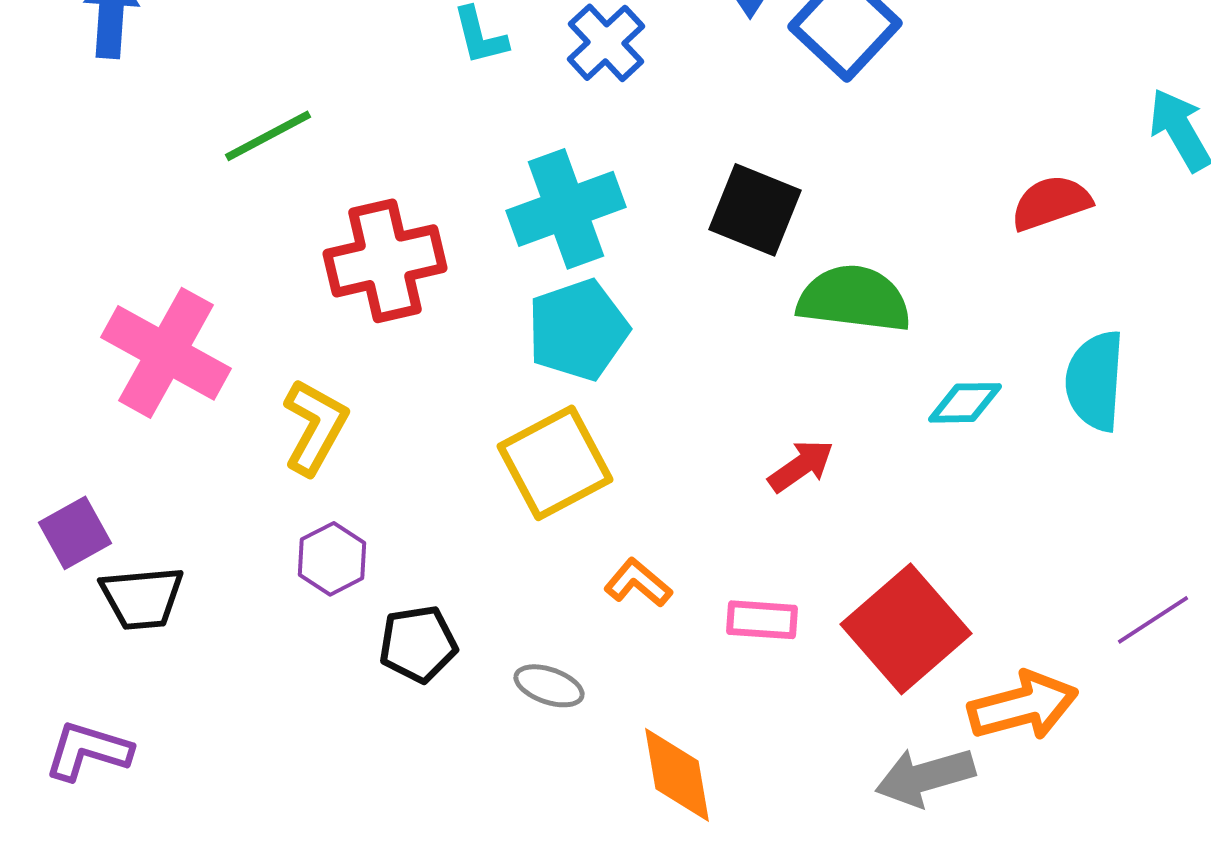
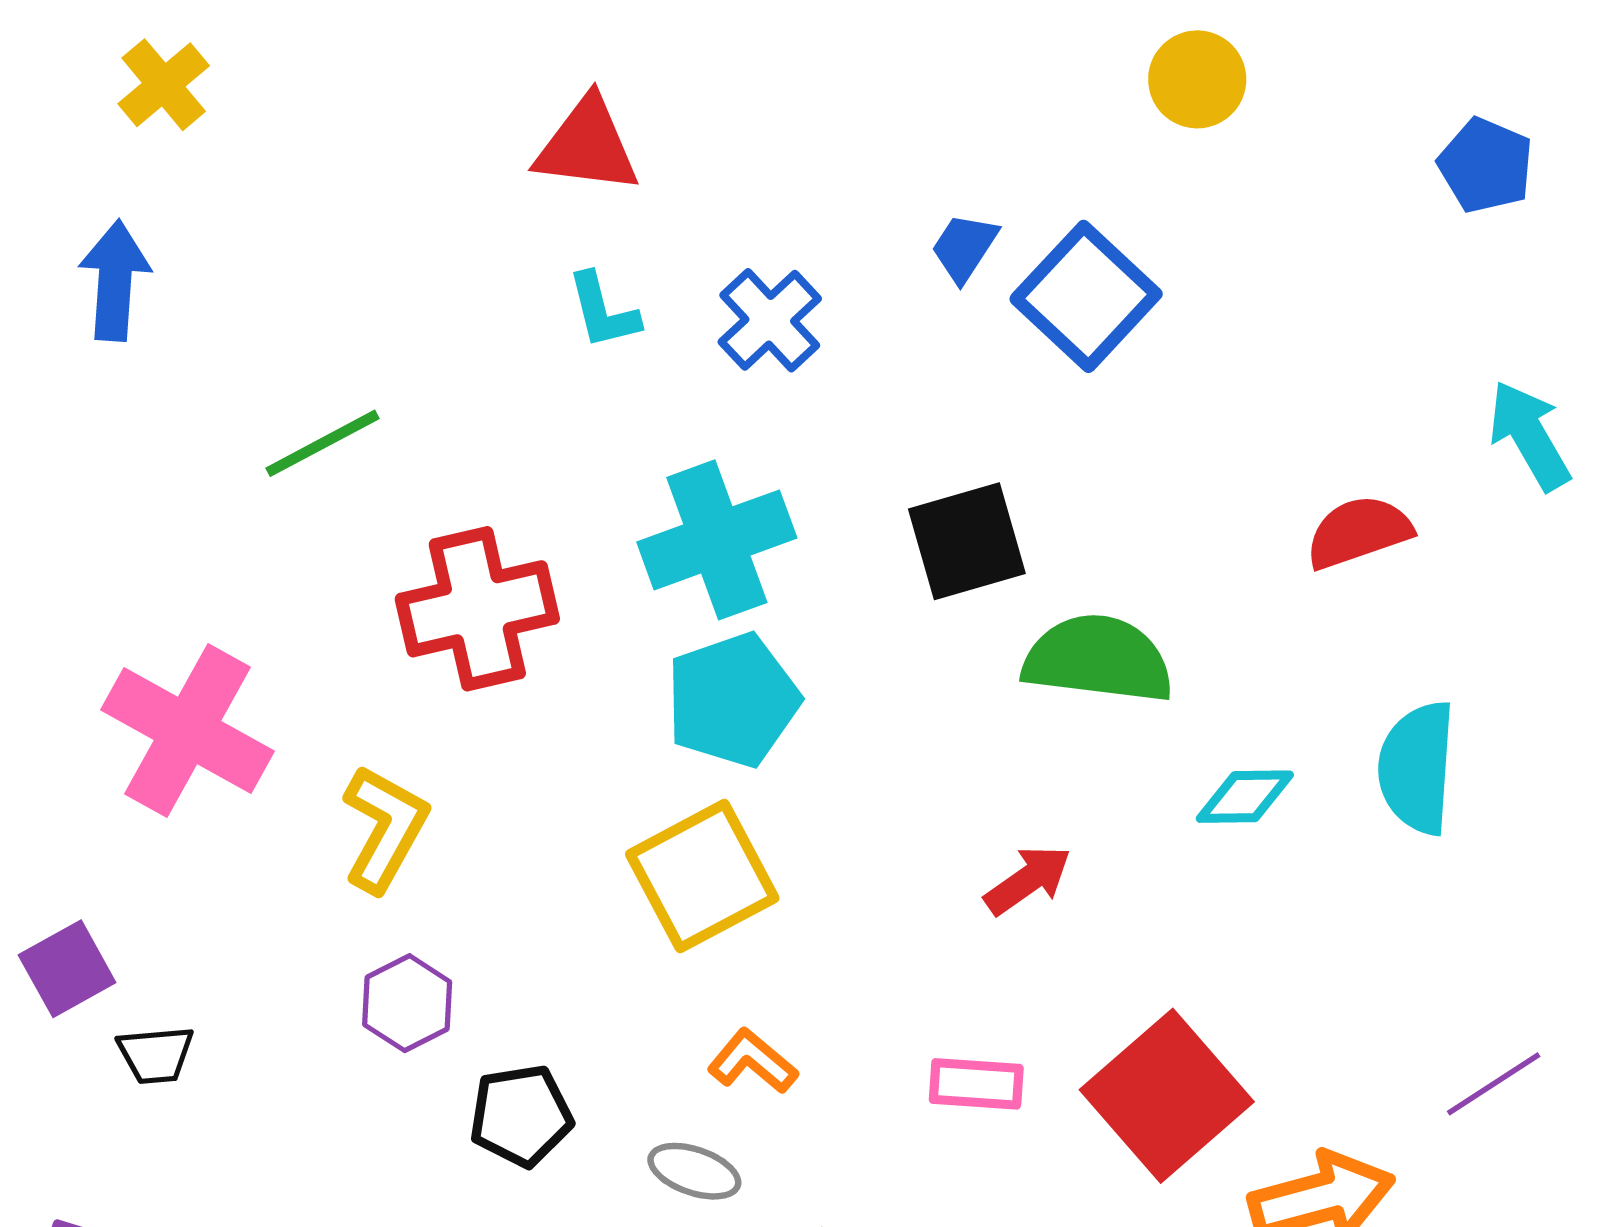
black square: (755, 210) -> (967, 541), turned -38
orange L-shape: (638, 583) -> (753, 1061), moved
black trapezoid: (142, 598) -> (156, 1055), size x0.7

